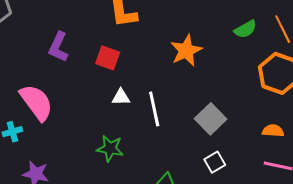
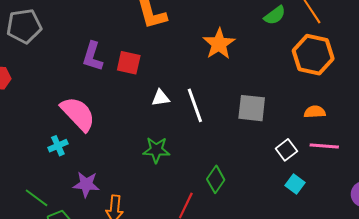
red square: (108, 58) -> (129, 63), moved
gray square: (211, 119) -> (252, 108), turned -32
white square: (215, 162) -> (286, 150), moved

